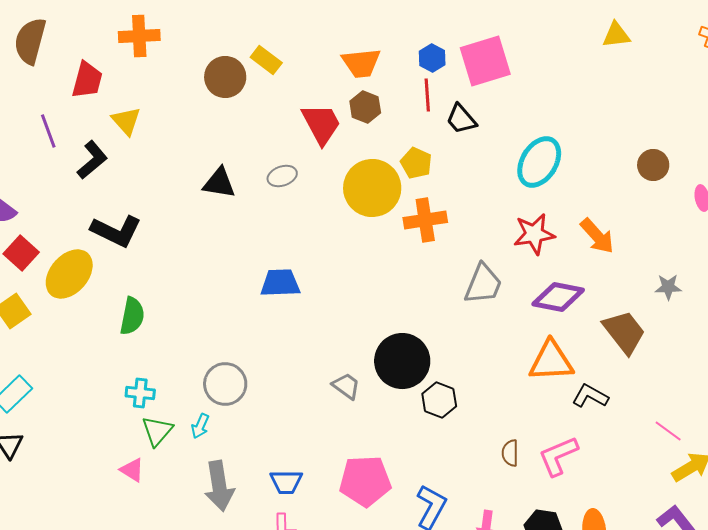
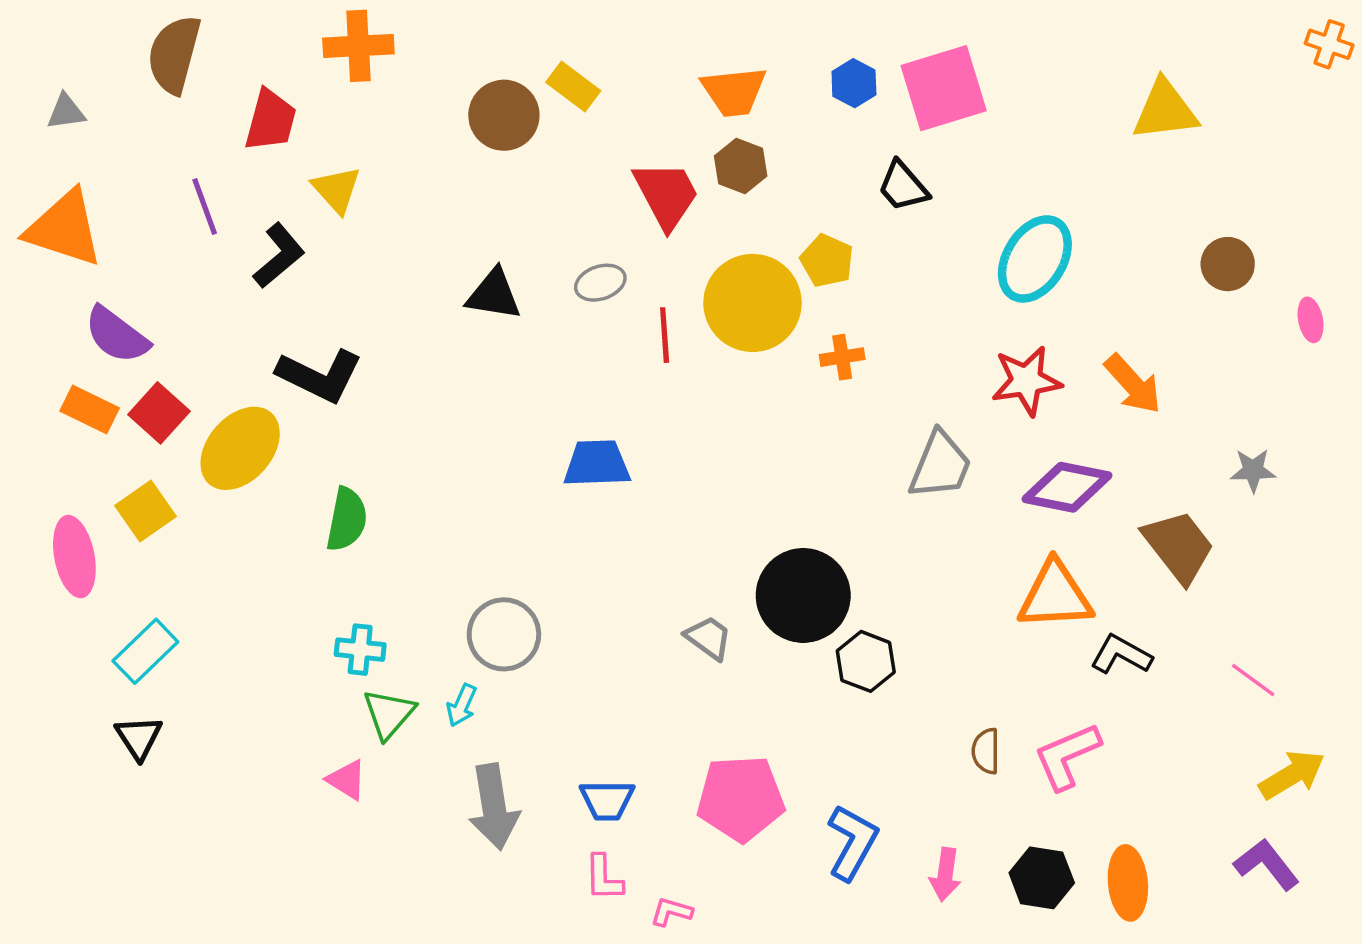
yellow triangle: (616, 35) -> (1165, 110), moved, size x1.4
red line: (427, 95) -> (665, 335), moved
orange cross: (425, 220) -> (842, 357), size x0.6
pink line: (668, 431) -> (1253, 680), moved

